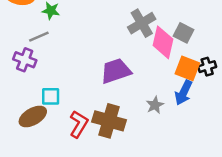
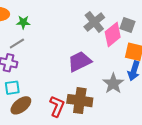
pink diamond: (163, 42) -> (113, 34), turned 45
cyan square: (51, 96) -> (12, 88), moved
gray star: (155, 105) -> (113, 83), size x1.5

